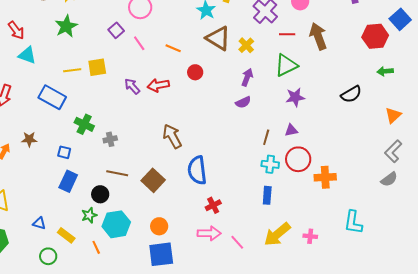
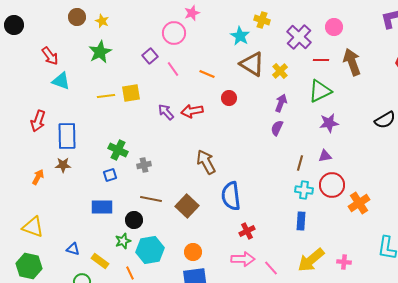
blue rectangle: (52, 97) -> (67, 136), moved, turned 60
purple semicircle: (243, 102) -> (277, 128), turned 140
blue square: (64, 152) -> (110, 175), moved, turned -32
orange cross: (325, 177) -> (359, 203), turned -30
blue rectangle: (68, 181) -> (102, 207), turned 65

